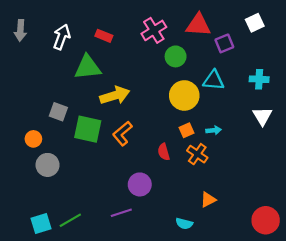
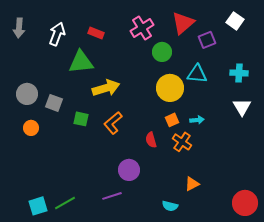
white square: (255, 23) -> (235, 21), turned -30
red triangle: (198, 25) -> (183, 23), turned -45
green square: (88, 129) -> (81, 119), size x0.6
gray circle: (48, 165) -> (27, 94), moved

